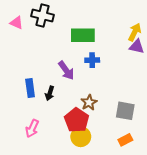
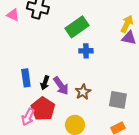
green rectangle: (83, 35) -> (77, 27), turned -35
purple arrow: (66, 70) -> (61, 86), moved
red pentagon: (77, 120) -> (43, 109), moved

